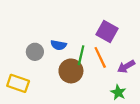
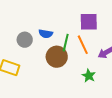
purple square: (107, 32) -> (89, 22), turned -30
green star: (118, 92) -> (89, 76), moved

